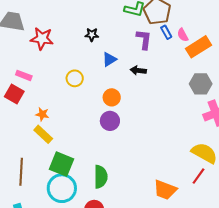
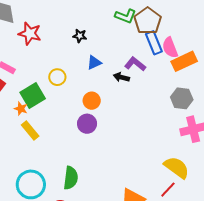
blue rectangle: (166, 32) -> (154, 43), size x1.6
pink semicircle: (183, 35) -> (170, 48), size x1.5
purple L-shape: (144, 39) -> (135, 64), moved, turned -65
yellow rectangle: (43, 134) -> (30, 130), moved
green square: (61, 164) -> (33, 95), moved, turned 30

